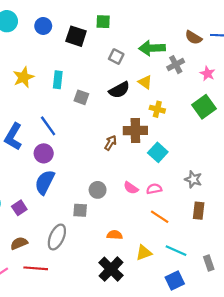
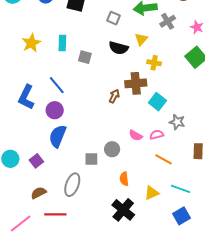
yellow triangle: (145, 82) -> (141, 39), turned 40
black semicircle: (119, 90) -> (119, 48), turned 48
gray star: (193, 179) -> (177, 122), moved
gray circle: (98, 190) -> (112, 149), moved
orange semicircle: (115, 235) -> (124, 179), turned -96

